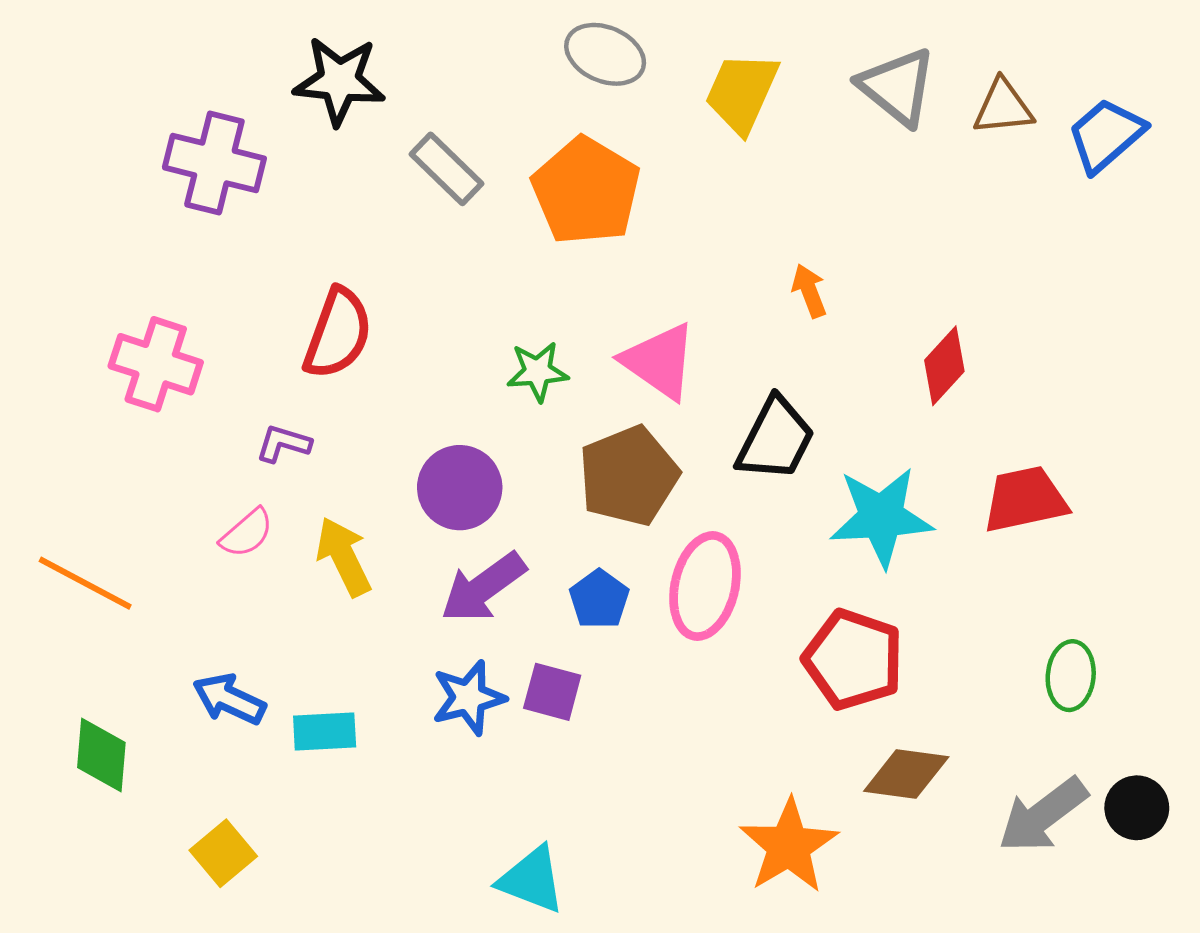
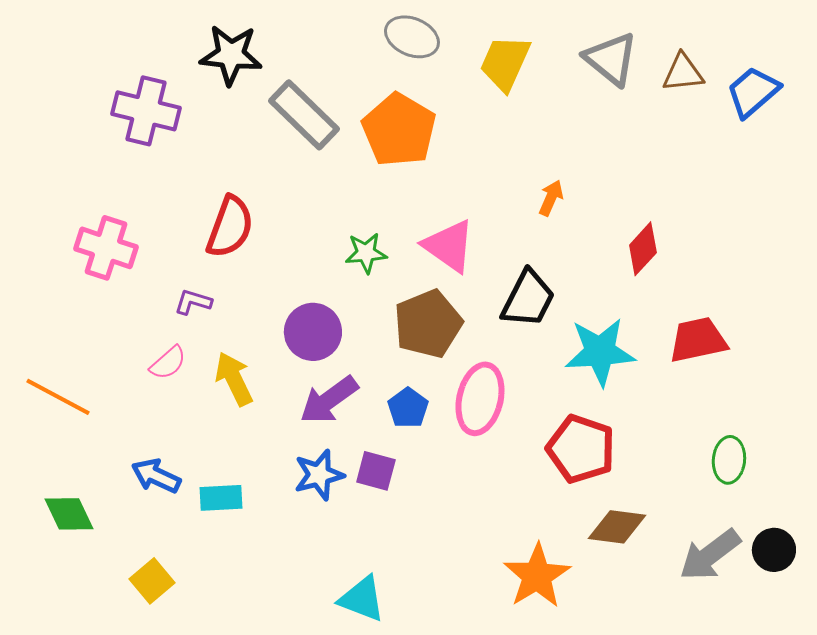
gray rectangle: (446, 169) -> (304, 115), size x1.4
orange arrow: (809, 291) -> (551, 198), turned 45
green diamond: (101, 755) -> (69, 514), turned -30

